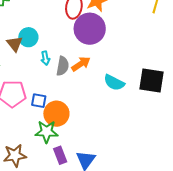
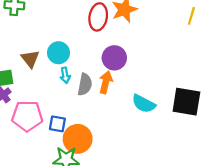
purple circle: (90, 29) -> (114, 58), moved, size x0.7
cyan circle: (28, 37) -> (59, 53), moved
orange arrow: (81, 64) -> (106, 82), turned -42

